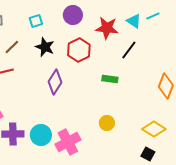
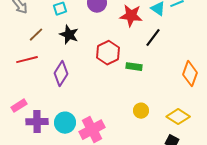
red hexagon: (79, 50) -> (108, 53), moved
purple diamond: (55, 82) -> (61, 74), moved
yellow circle: (107, 123) -> (141, 111), moved

